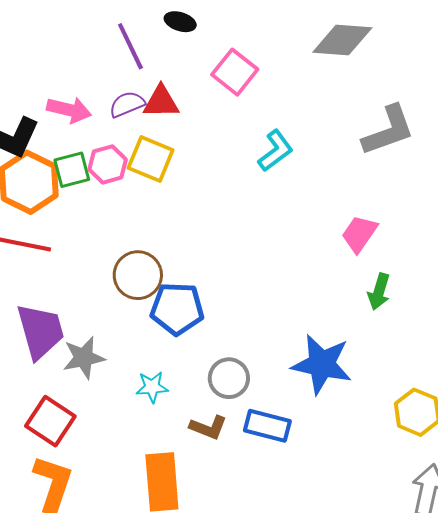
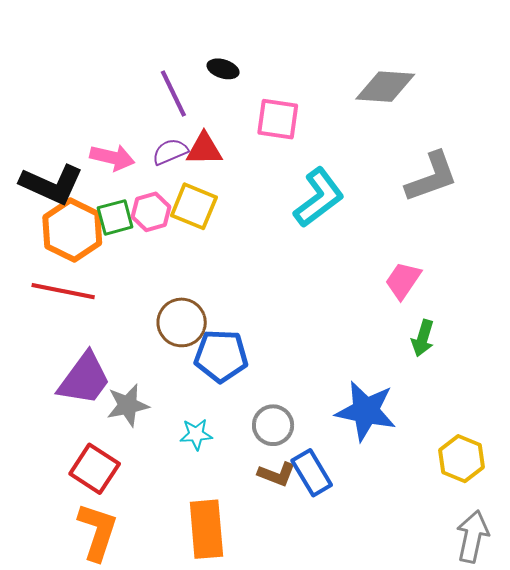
pink square: (235, 72) -> (278, 119), turned -30
cyan L-shape: (276, 151) -> (319, 198), size x1.4
purple trapezoid: (40, 331) -> (84, 379), turned 52
blue rectangle: (267, 426) -> (312, 473), turned 45
brown L-shape: (208, 427) -> (277, 474), moved

